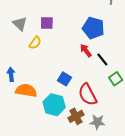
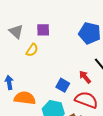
red arrow: (86, 51) -> (85, 77), moved
red semicircle: (88, 95) -> (86, 100), turned 140

